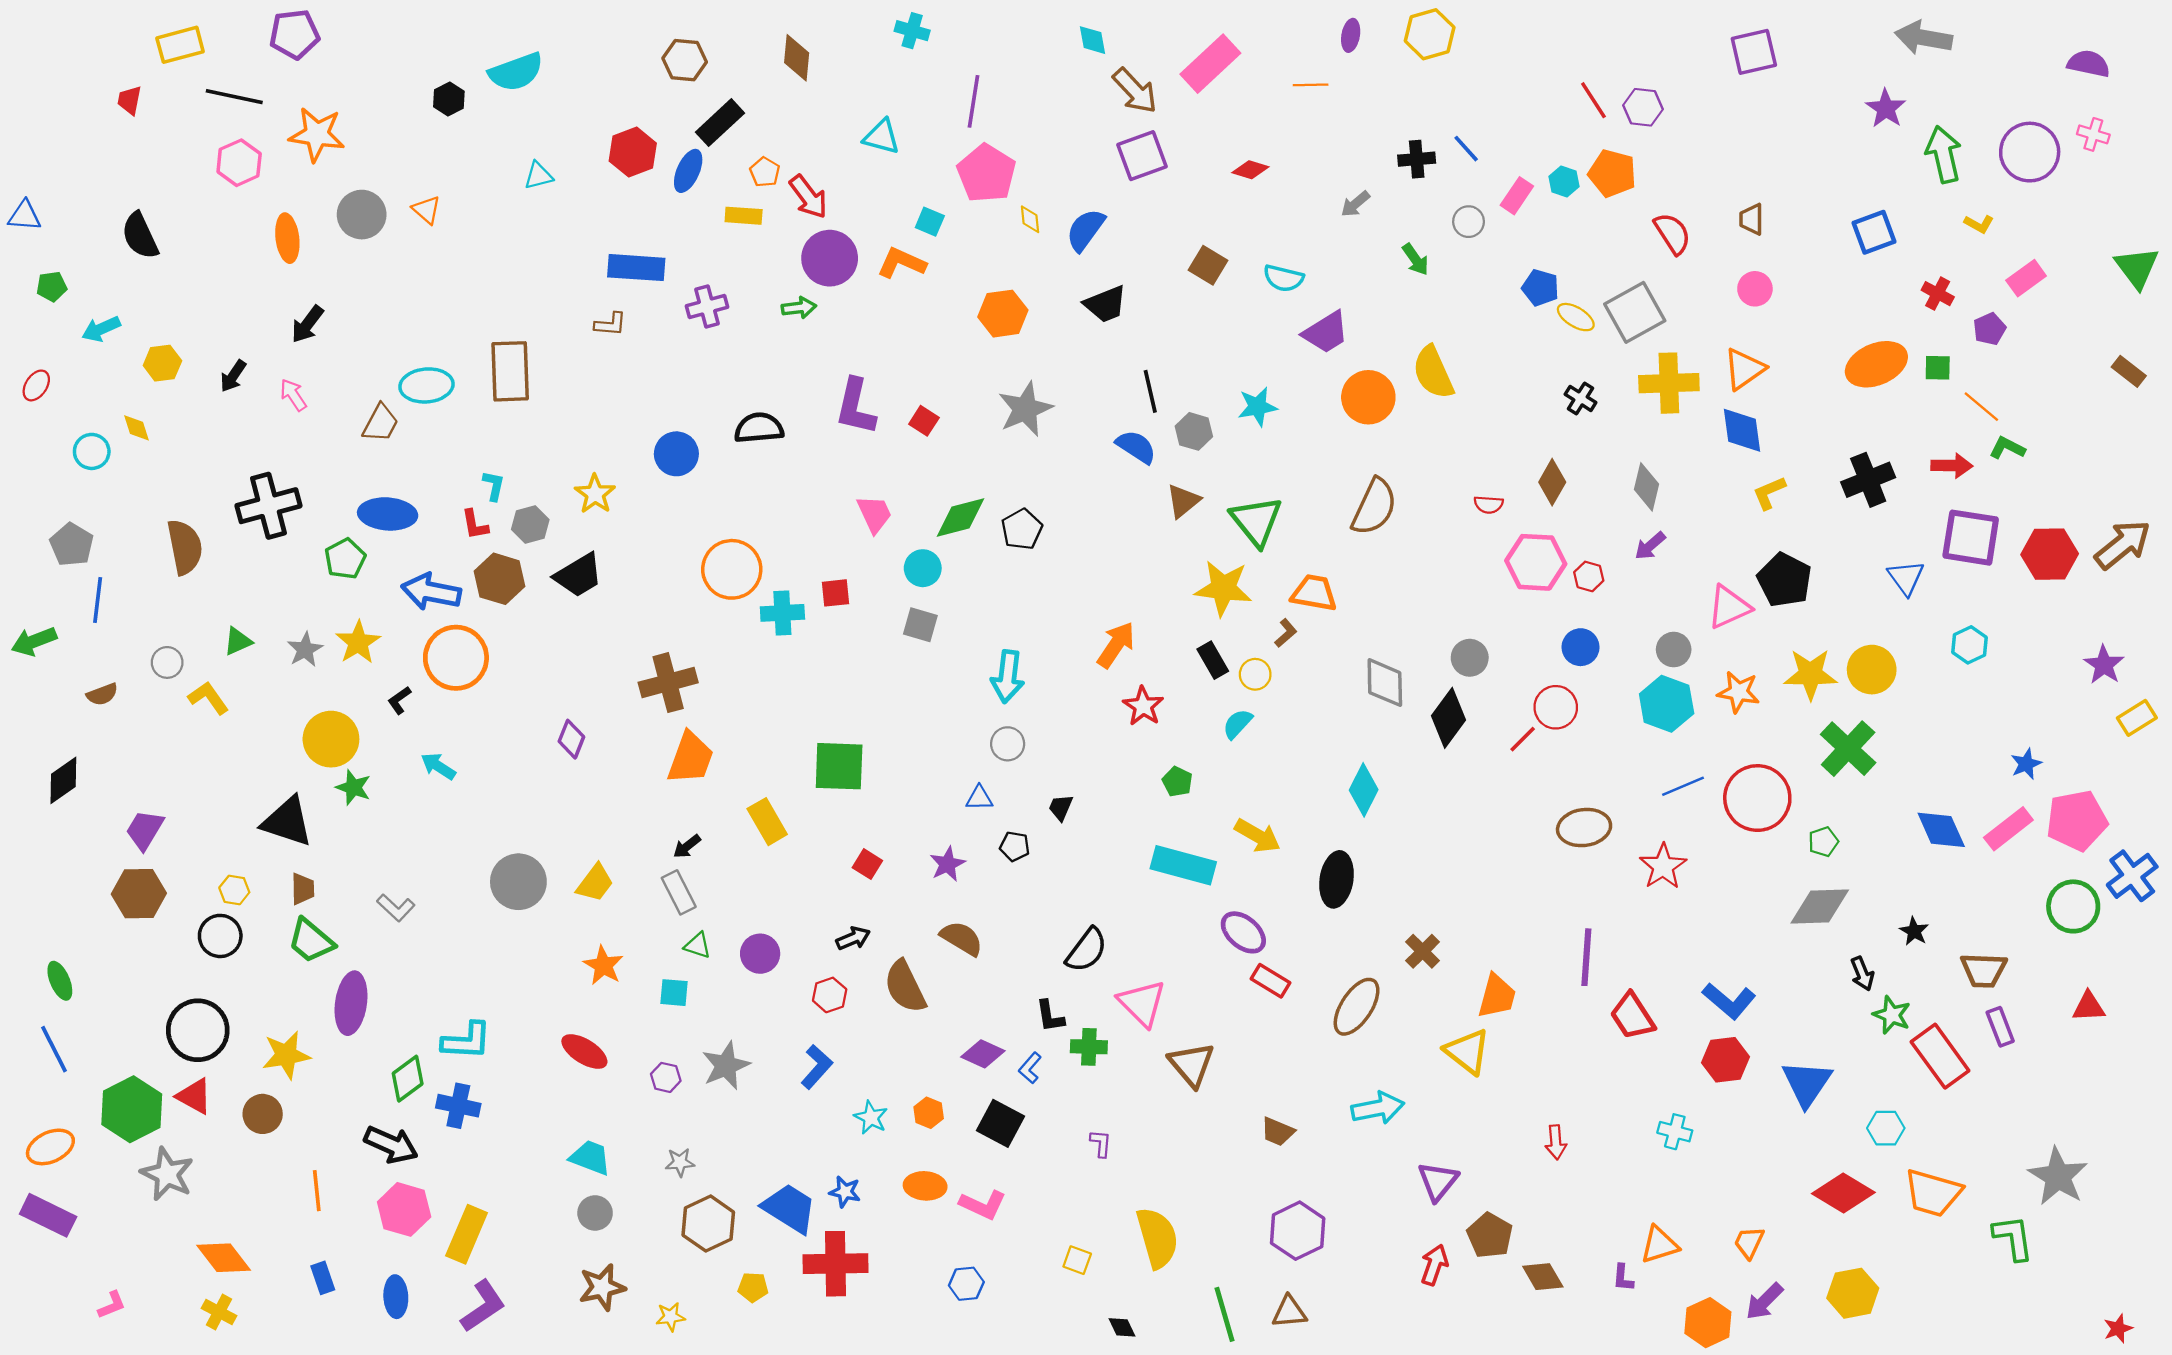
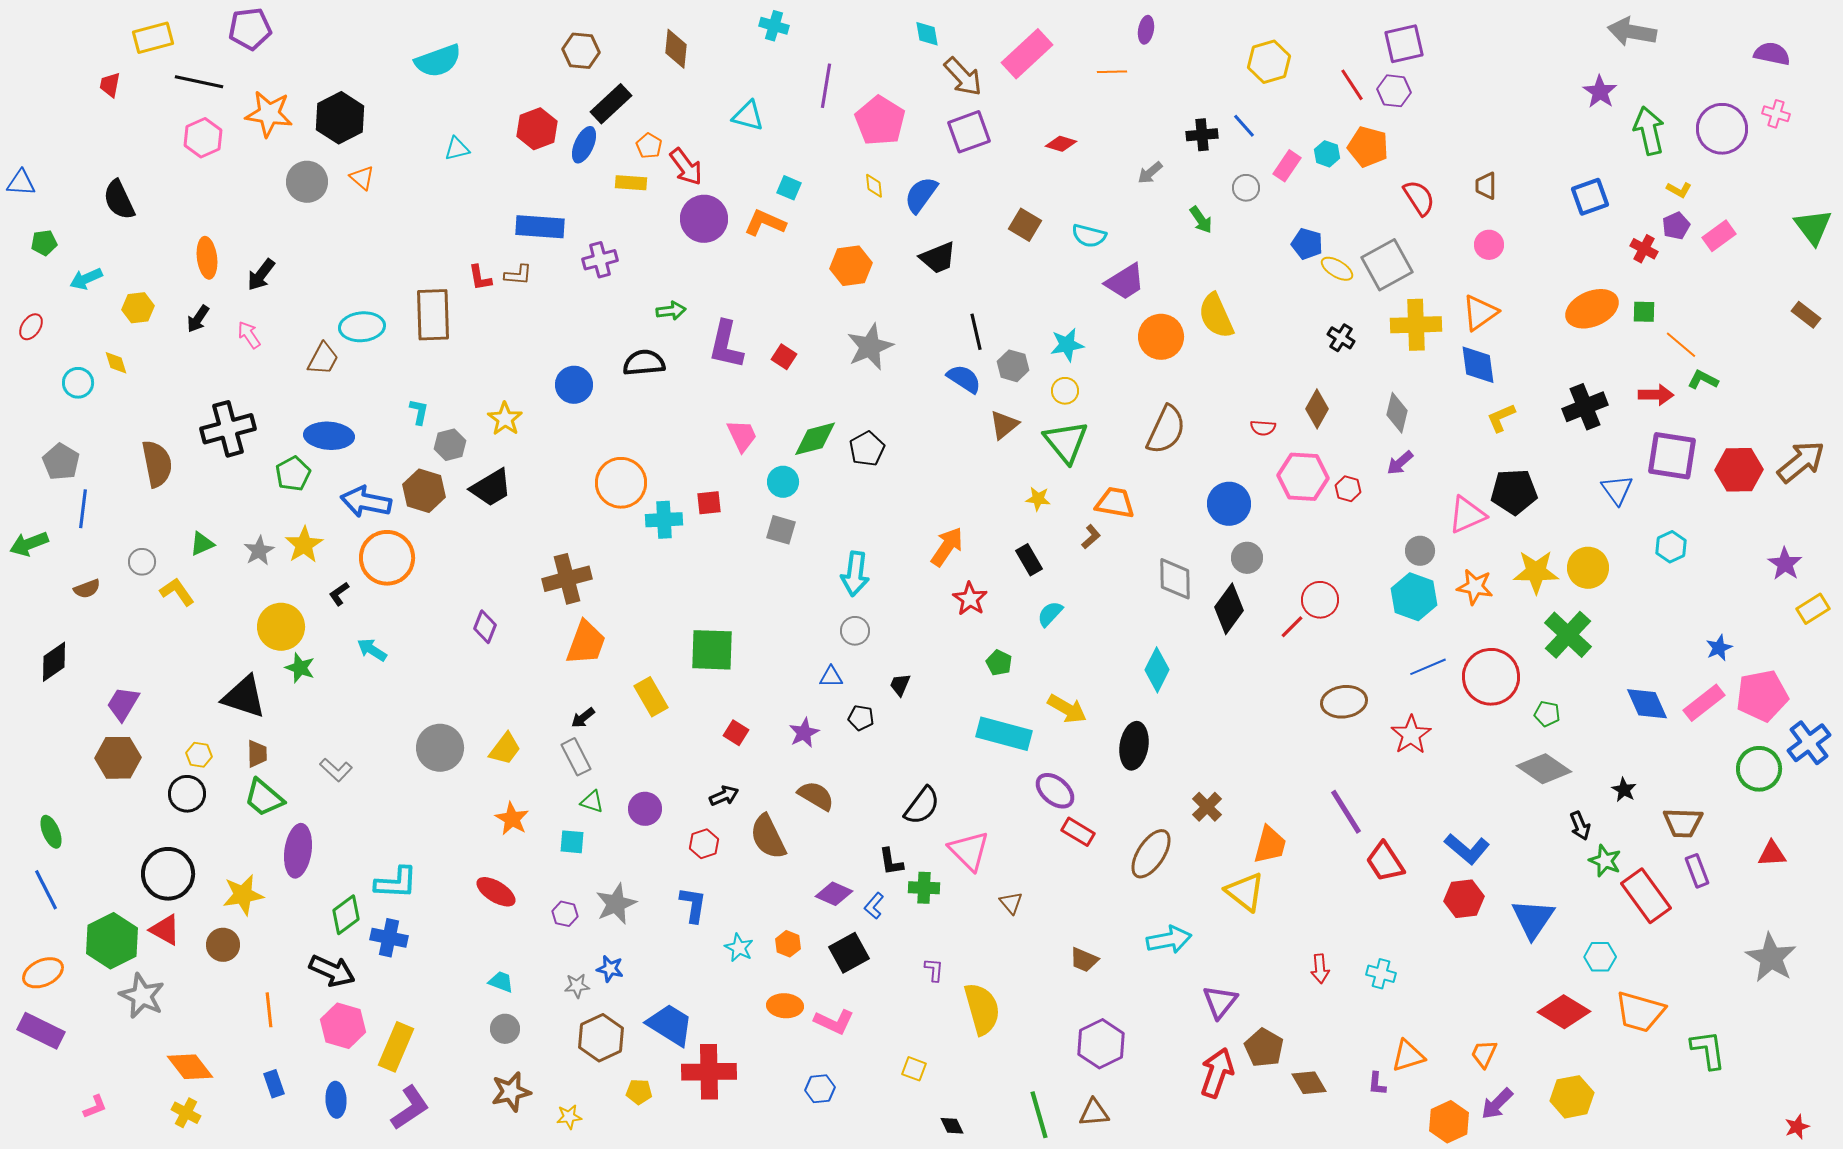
yellow hexagon: (1430, 34) -> (1269, 62), moved
purple square: (1754, 52) -> (1404, 44), moved
black hexagon: (449, 99) -> (340, 118), moved, size x1.8
pink pentagon: (986, 173) -> (880, 121), moved
orange ellipse: (287, 238) -> (207, 258), moved
green arrow: (799, 308) -> (671, 311), moved
purple pentagon: (1990, 329) -> (1676, 226), moved
red L-shape: (475, 525) -> (480, 278), moved
black pentagon: (1784, 580) -> (1514, 492), turned -30
yellow star: (1223, 588) -> (1038, 499), size x0.5
blue circle: (1581, 647) -> (1229, 504), moved, size x1.4
yellow circle: (1255, 674) -> (1065, 391), moved
green pentagon: (1823, 842) -> (1547, 714), turned 30
gray diamond: (1820, 906) -> (1544, 769), turned 36
purple line: (1586, 957) -> (1346, 812), turned -36
brown triangle: (1192, 1064) -> (1011, 903), size x0.6
blue L-shape: (817, 1067) -> (693, 905), turned -33
black square: (1001, 1123) -> (849, 953), turned 33
cyan cross: (1675, 1132) -> (1381, 974), moved
cyan trapezoid: (590, 1158) -> (501, 982), size x0.7
gray star: (2058, 1176) -> (1771, 958), moved
blue star: (845, 1192) -> (610, 969), moved
yellow semicircle: (1157, 1238) -> (982, 1009), moved
red arrow: (1434, 1265) -> (1217, 1073), size x1.4

